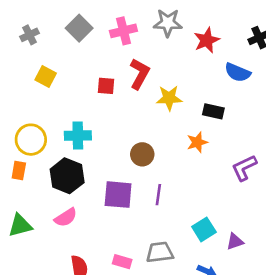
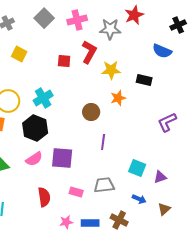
gray star: (168, 23) -> (110, 29), moved
red star: (207, 40) -> (134, 15), moved
cyan cross: (78, 136) -> (43, 98), turned -30
orange star: (197, 142) -> (118, 98), moved
purple square: (118, 195) -> (62, 158), moved
cyan square: (204, 229) -> (137, 168), turned -36

